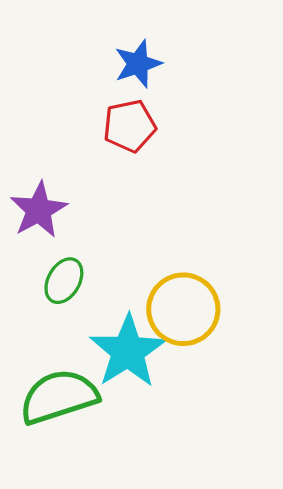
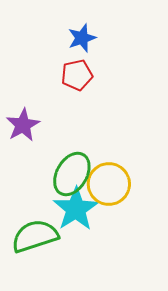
green ellipse: (64, 281) -> (72, 174), moved, size x1.6

